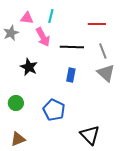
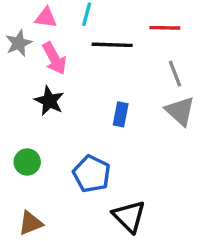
pink arrow: (43, 37) -> (54, 58), moved
black line: (72, 47) -> (112, 45), moved
black triangle: (90, 135) -> (129, 216), moved

